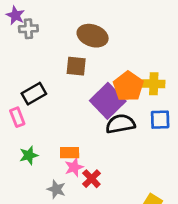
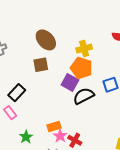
brown ellipse: (93, 36) -> (46, 40), turned 45
yellow cross: (154, 84) -> (84, 49), moved
purple square: (108, 101) -> (70, 82), size x0.7

